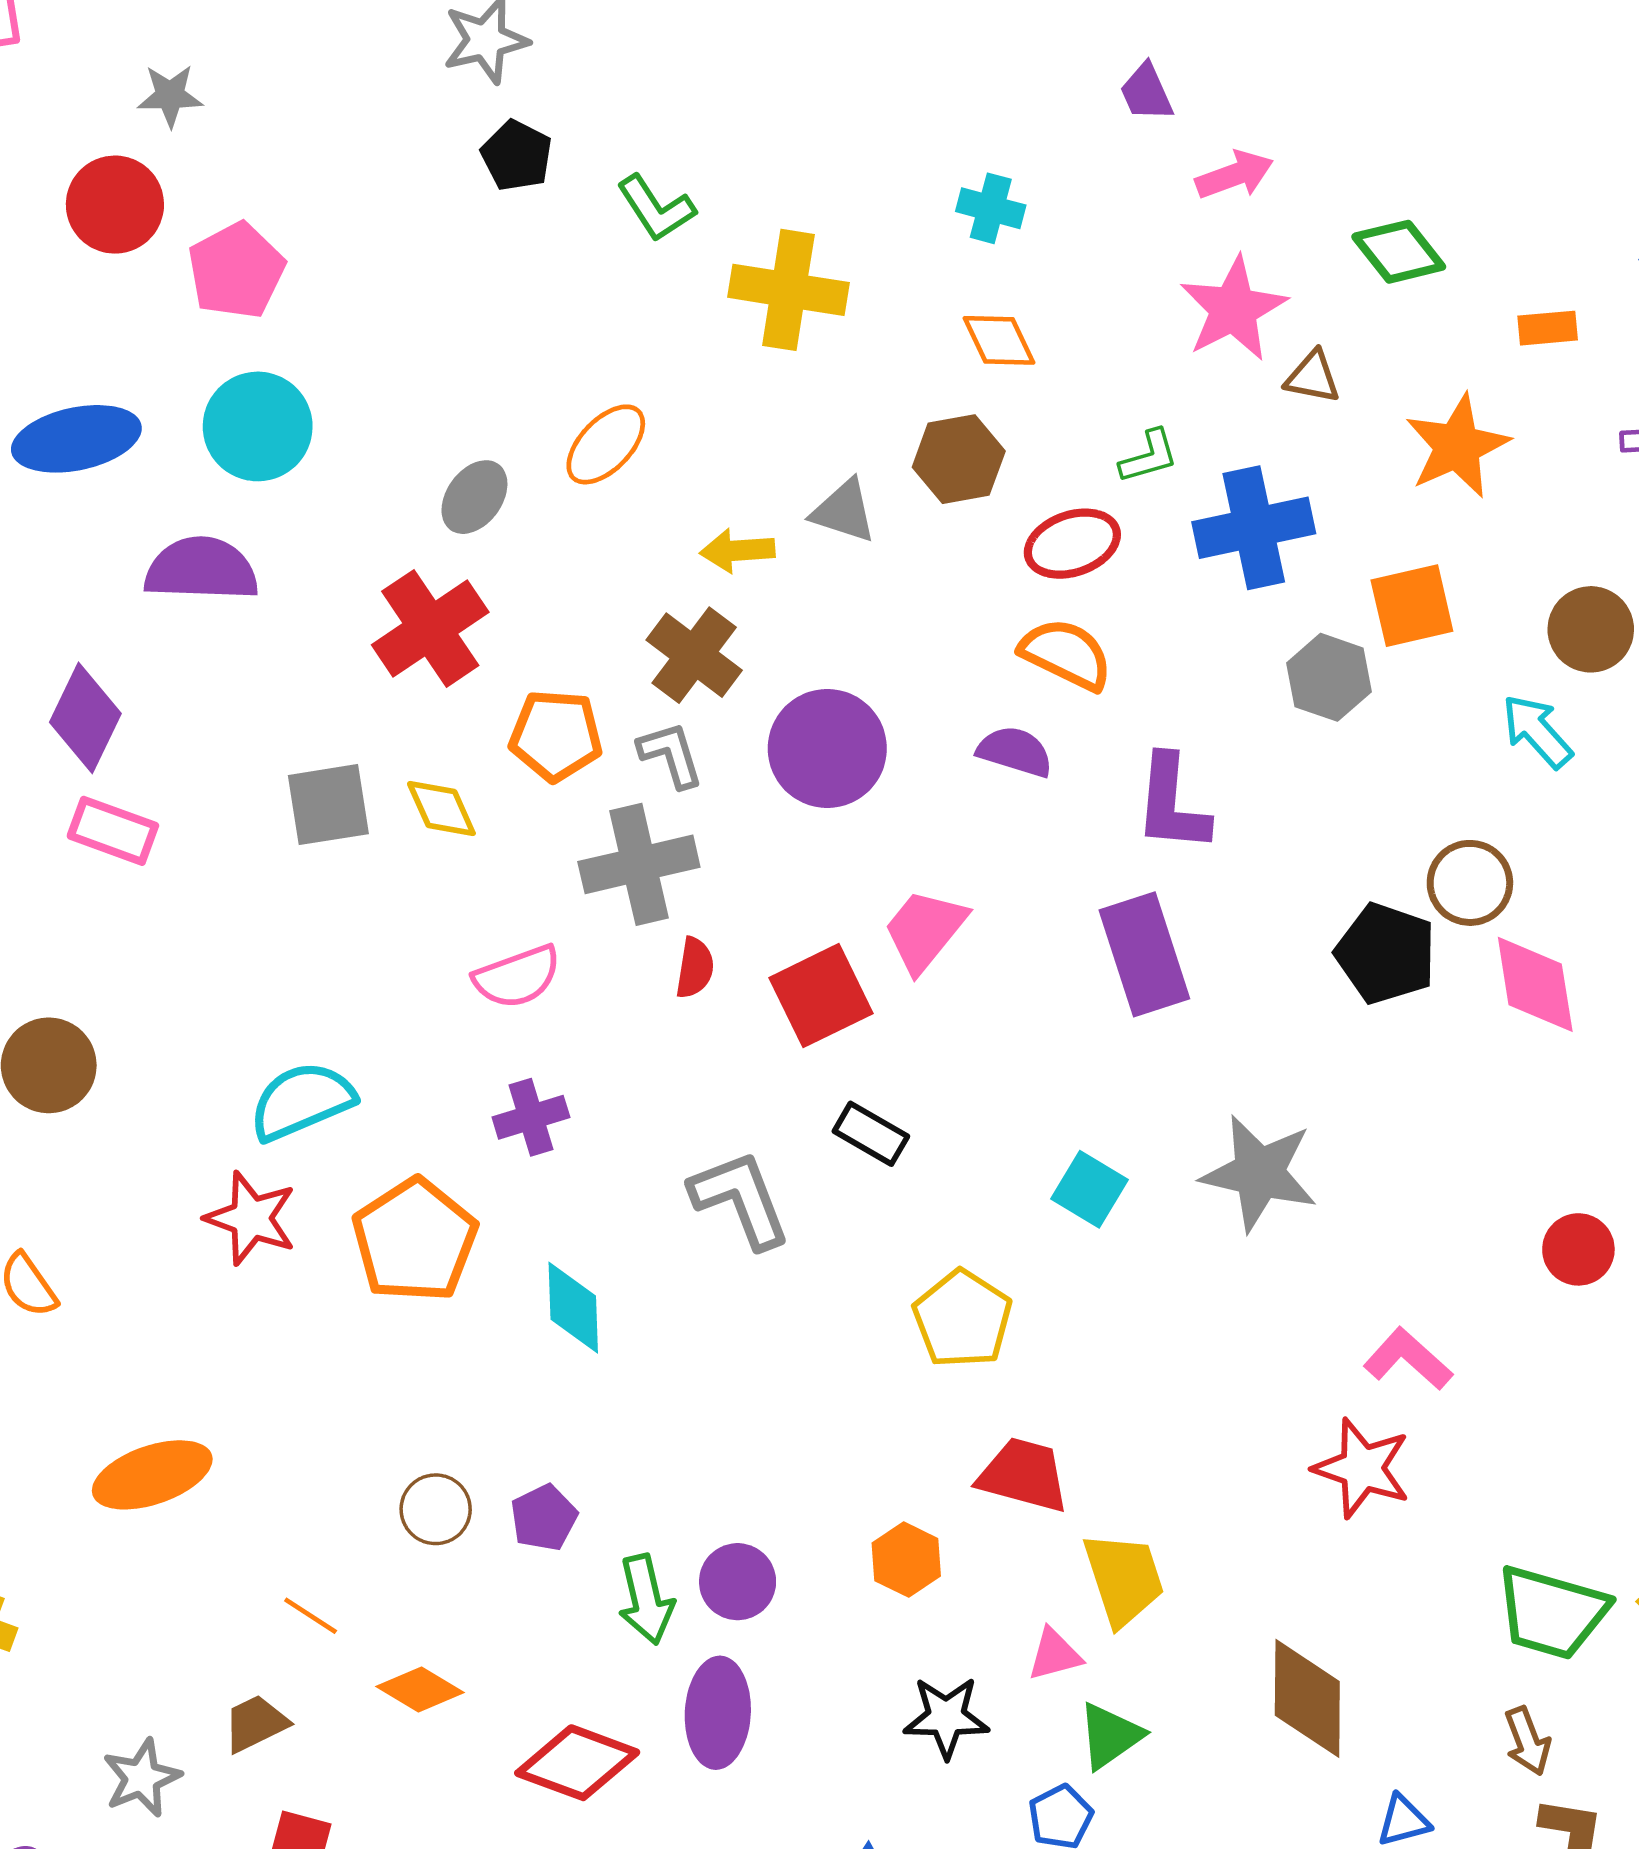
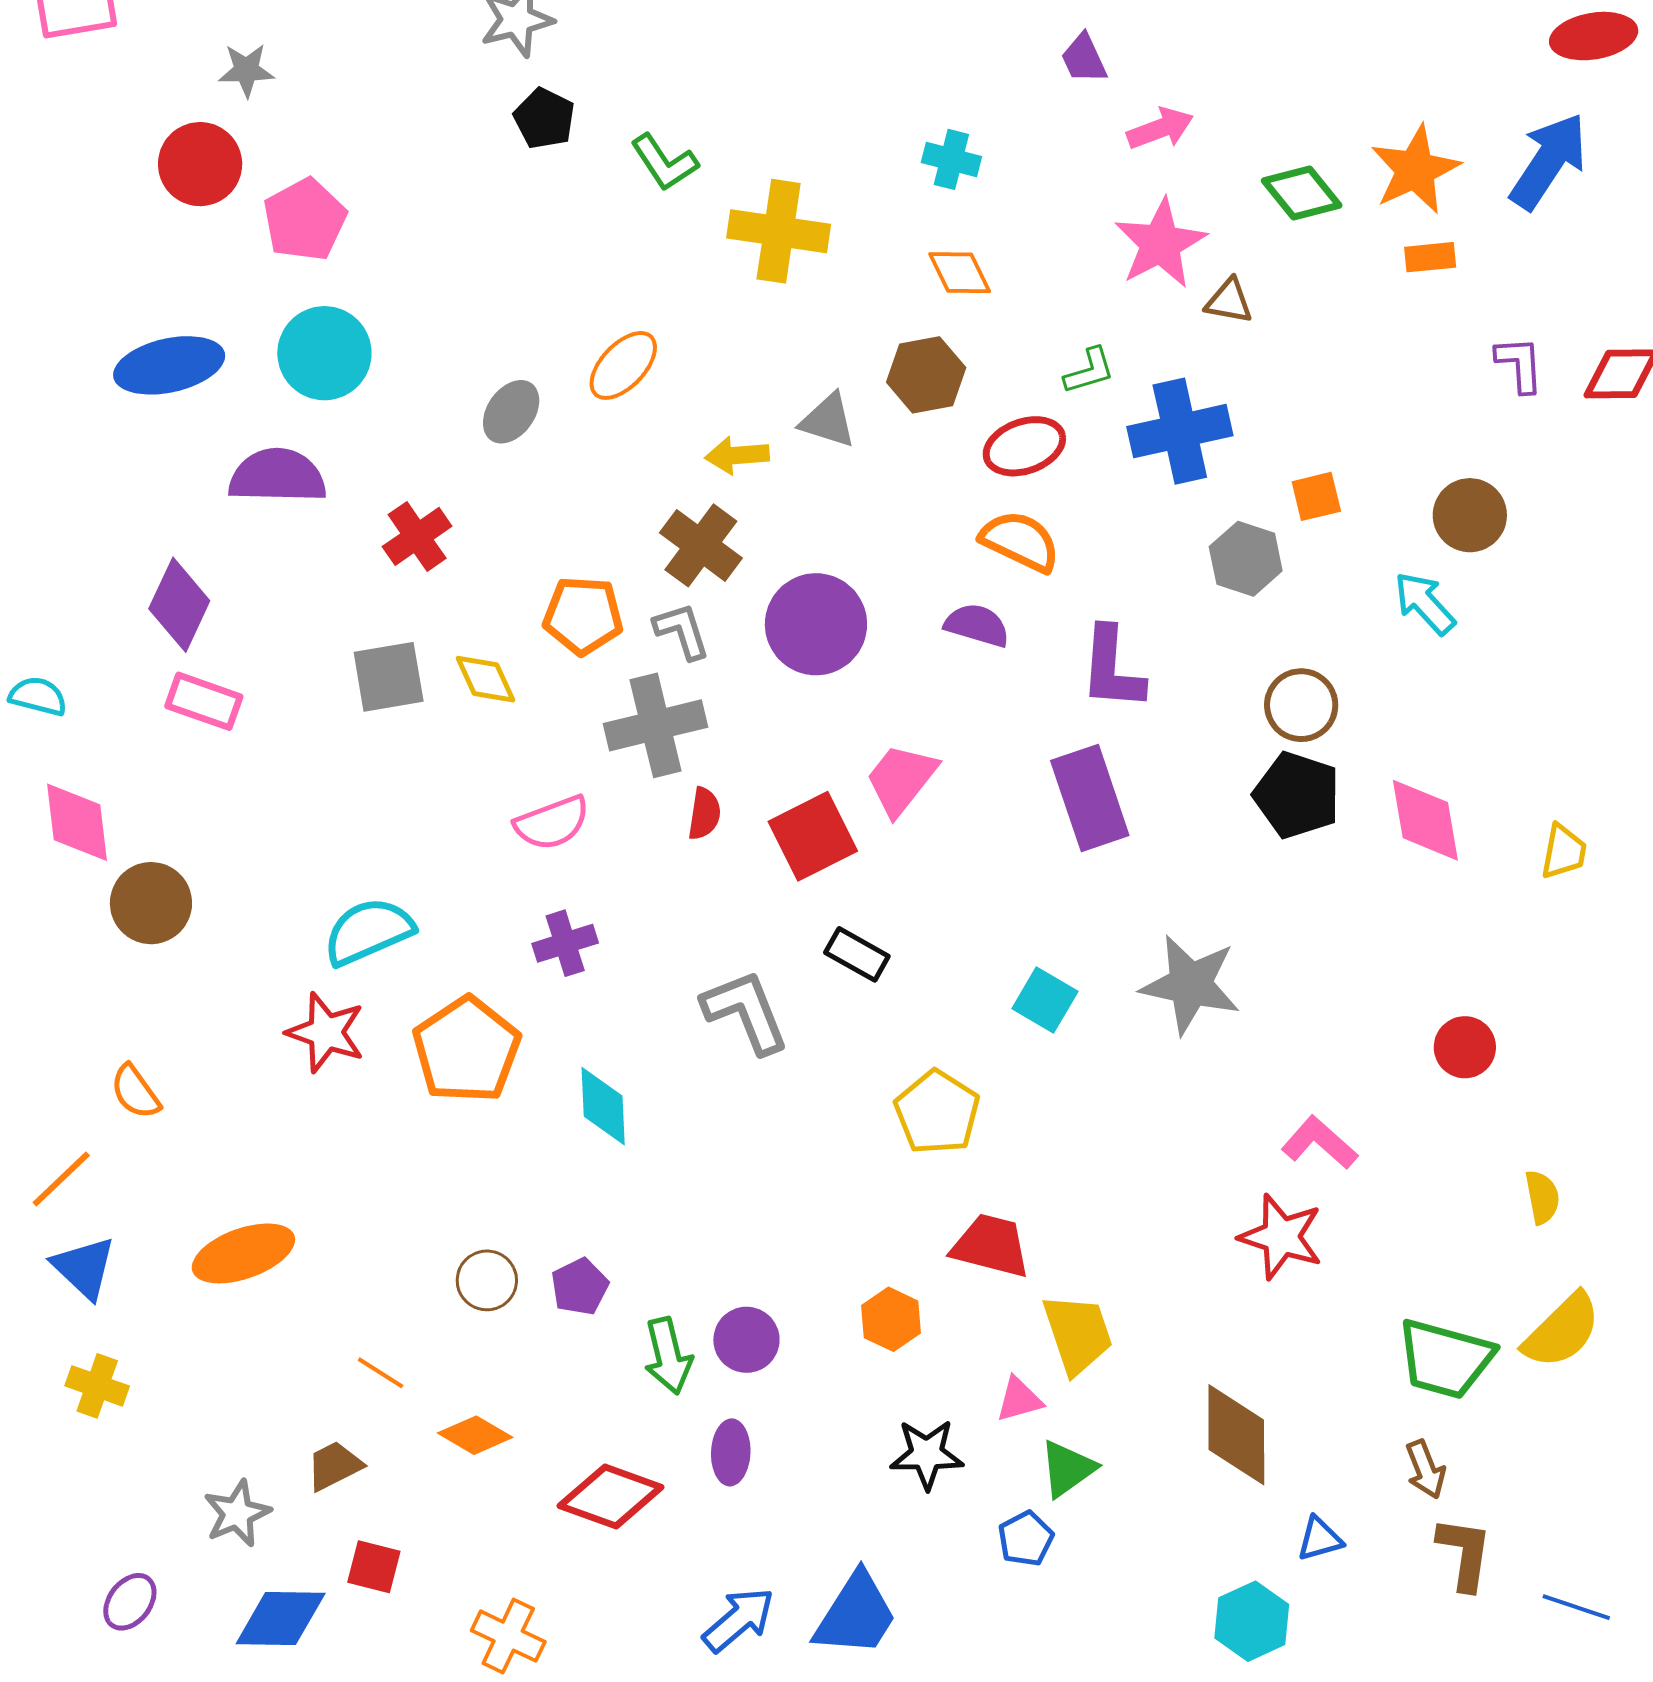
orange star: (1457, 446) -> (1415, 170), moved
orange square: (1412, 606) -> (1316, 496), size x0.7
red cross: (430, 628) -> (417, 536), moved, size x0.7
brown circle: (1470, 883) -> (1301, 705), moved
purple ellipse: (718, 1713) -> (731, 1452), size x0.7

